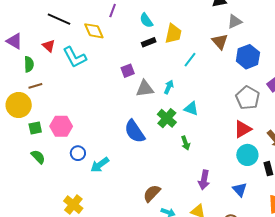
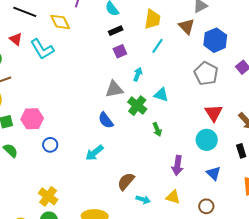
yellow trapezoid: (173, 34) -> (152, 19), moved
purple square: (128, 71) -> (120, 51), moved
gray triangle: (145, 89) -> (114, 89), moved
gray pentagon: (248, 98) -> (206, 73), moved
red triangle: (243, 129) -> (214, 113), turned -30
blue semicircle: (135, 131) -> (106, 120), size x0.7
cyan circle: (247, 155) -> (207, 140), moved
cyan arrow: (100, 165) -> (94, 153), moved

